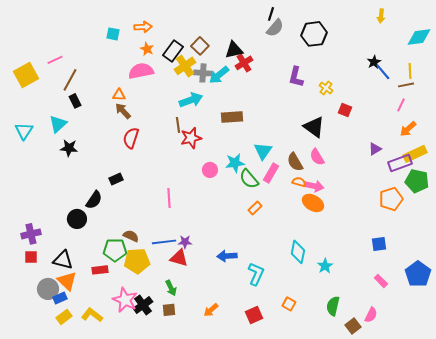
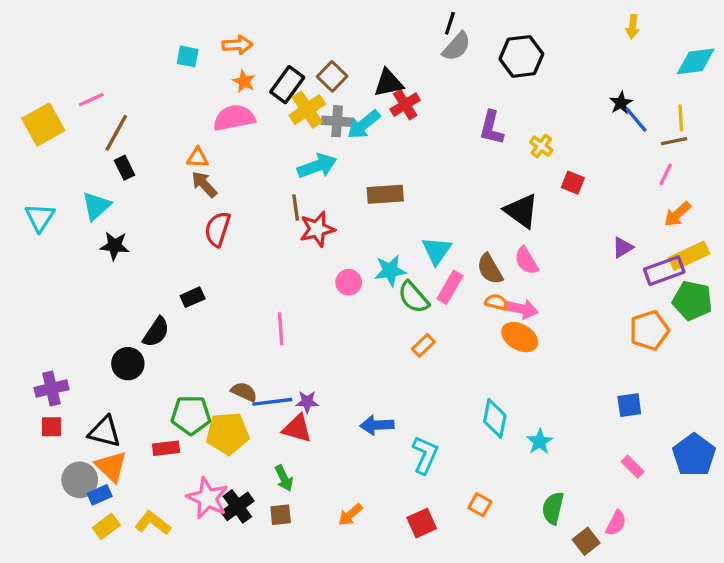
brown semicircle: (131, 236) -> (244, 392), moved

